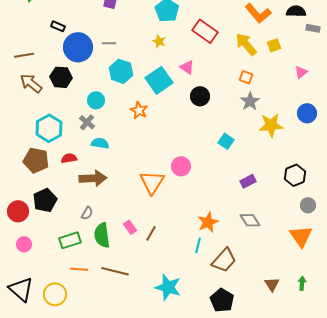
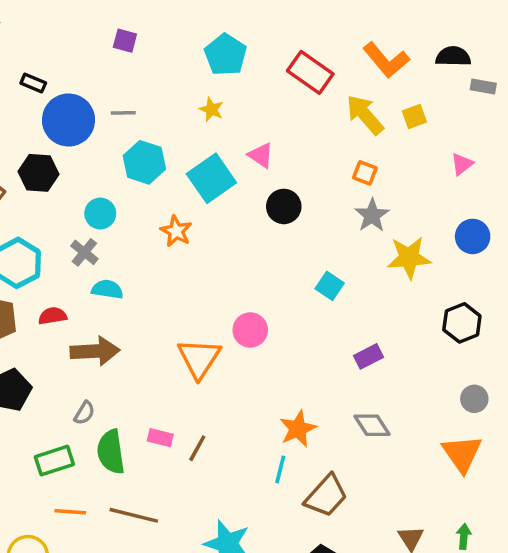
red rectangle: (205, 31) -> (310, 72), moved
black hexagon: (295, 175) -> (462, 323), moved
pink rectangle: (130, 227) -> (160, 438), turned -40

